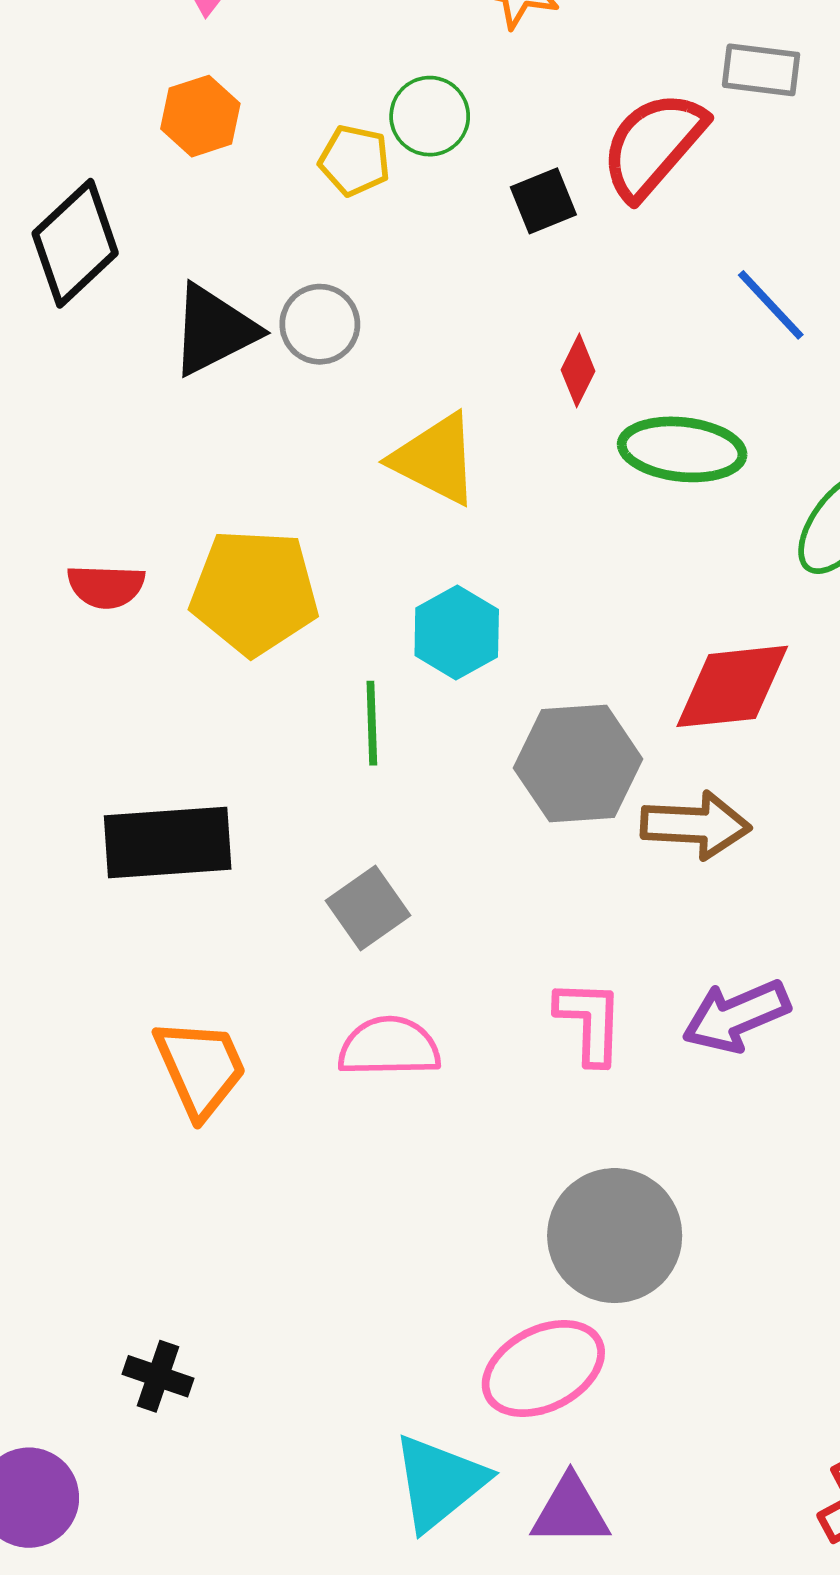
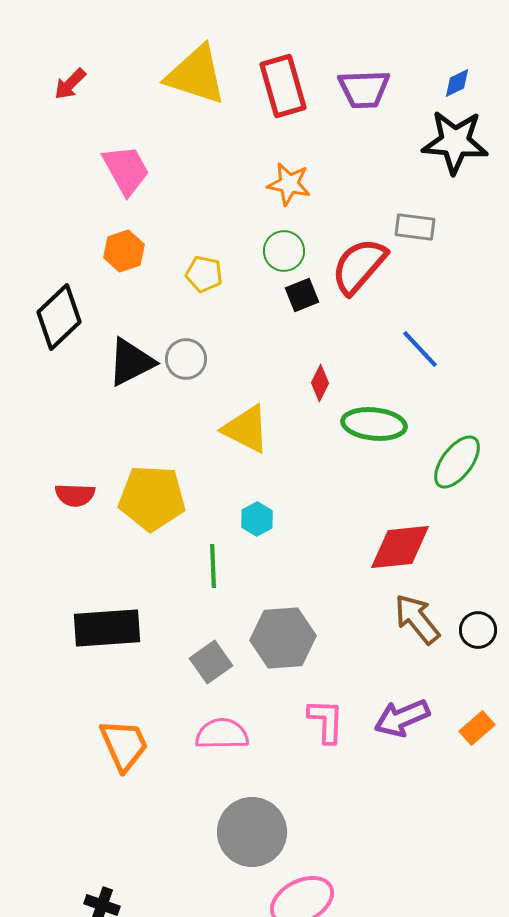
green circle: (430, 116) -> (284, 251), moved
cyan hexagon: (457, 632) -> (257, 519), size x0.7
gray hexagon: (578, 764) -> (283, 638), moved
brown arrow: (696, 825) -> (417, 619), moved, turned -132
gray circle: (615, 1236) -> (252, 832), moved

